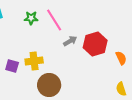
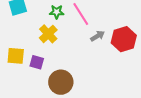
yellow cross: (34, 61) -> (48, 34), moved, turned -36
brown circle: (49, 85) -> (61, 82), moved

